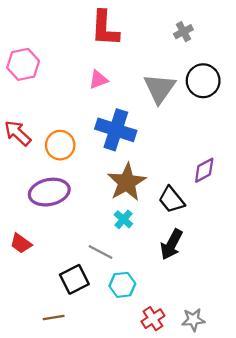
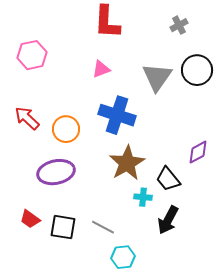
cyan cross: (123, 219) -> (143, 197), moved, turned -36
black square: (74, 279) -> (63, 227), moved, turned 36

